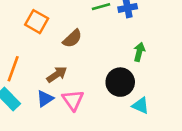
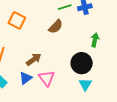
brown semicircle: (72, 39) -> (56, 27), moved
cyan triangle: (141, 106) -> (85, 84), moved, turned 40

